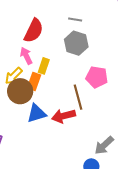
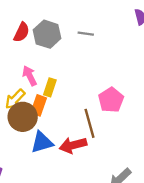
red semicircle: (34, 31) -> (22, 32), moved, size x0.7
gray hexagon: (76, 43) -> (47, 34), moved
pink pentagon: (97, 77) -> (111, 100), turned 30

